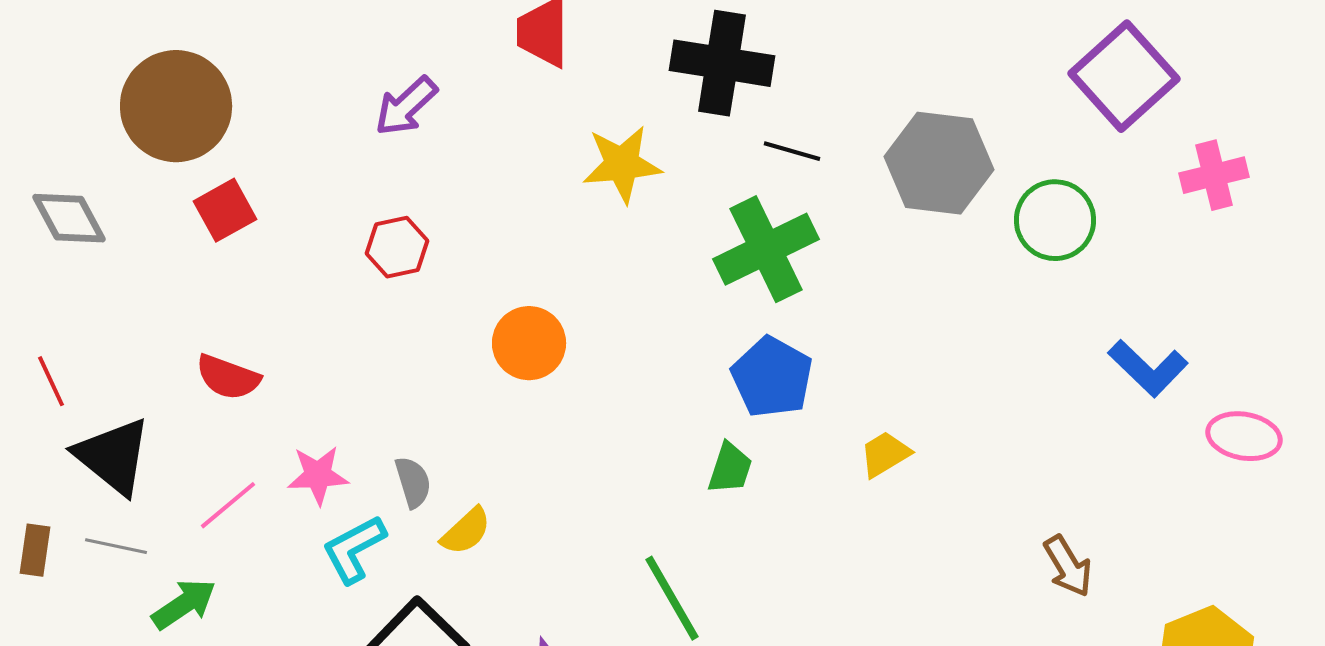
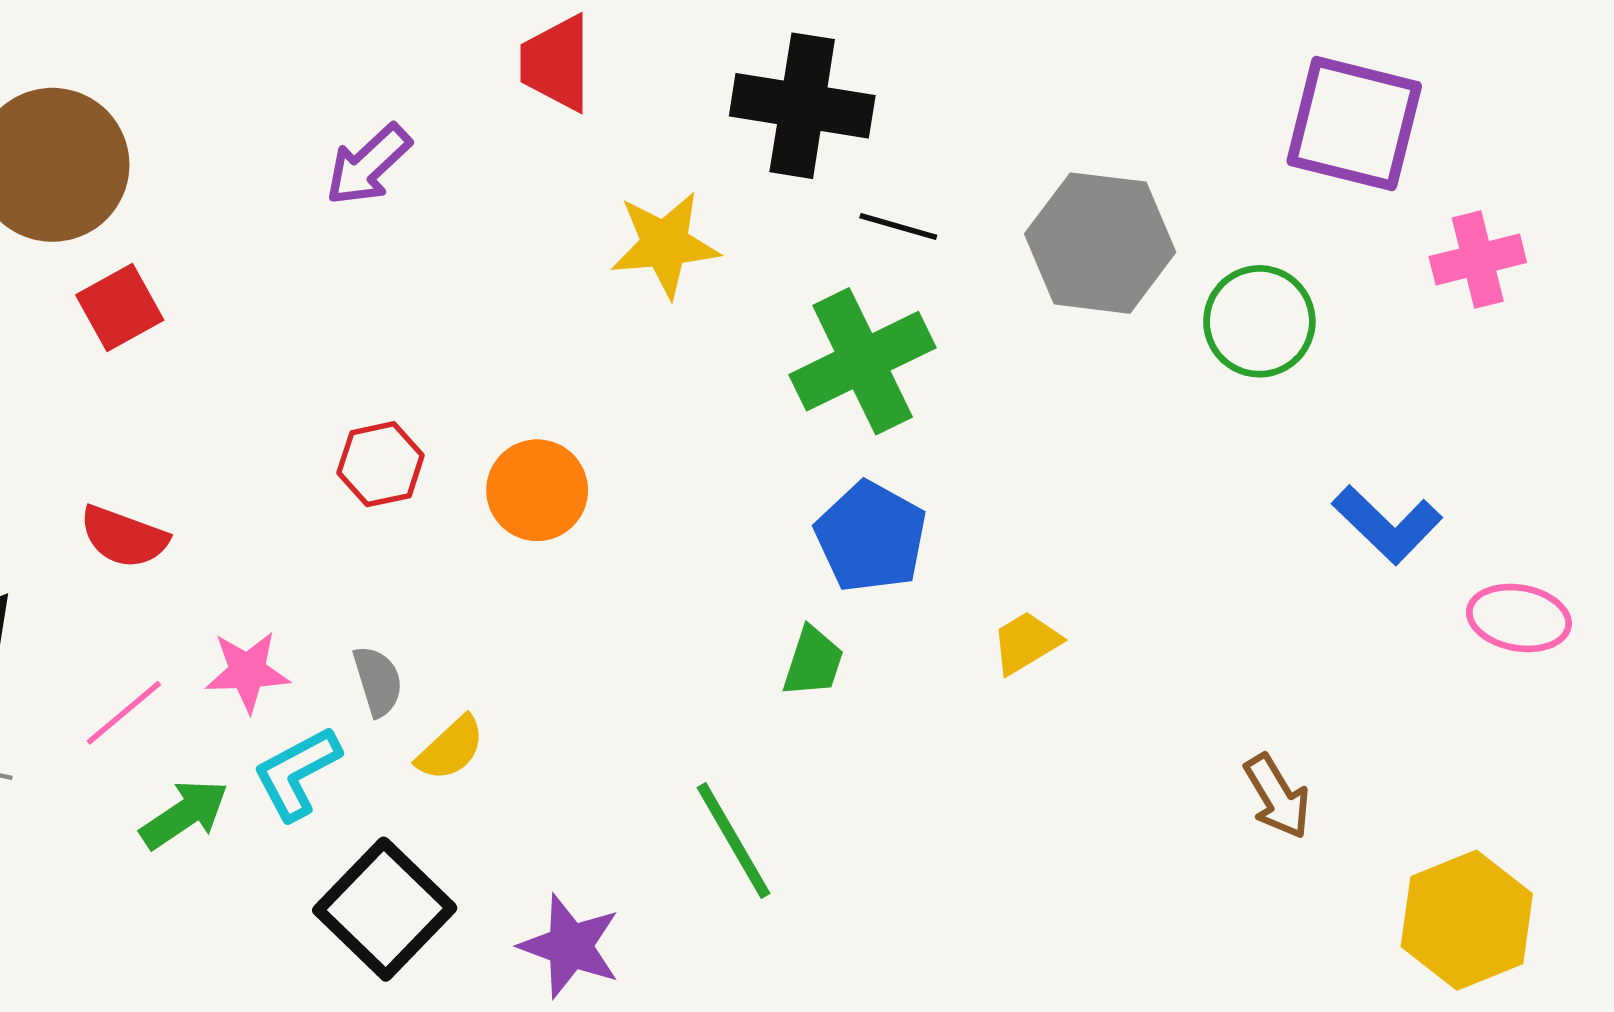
purple square: (1124, 76) -> (1354, 124), turned -34
red hexagon: (397, 247) -> (381, 464), moved
green arrow: (184, 604) -> (184, 814), moved

